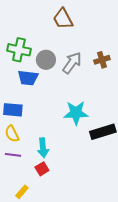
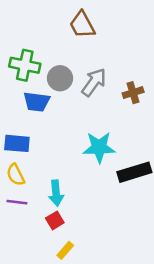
brown cross: (102, 60) -> (133, 93), moved
yellow rectangle: (22, 192) -> (65, 250), moved

